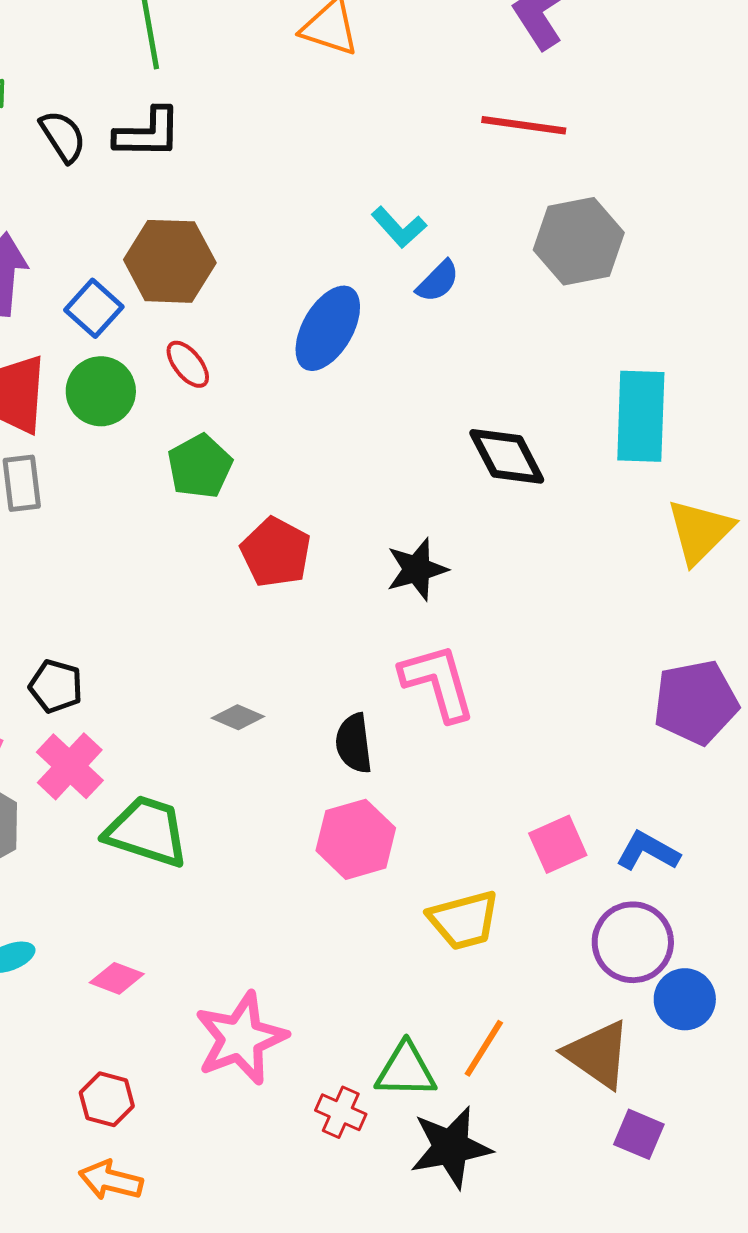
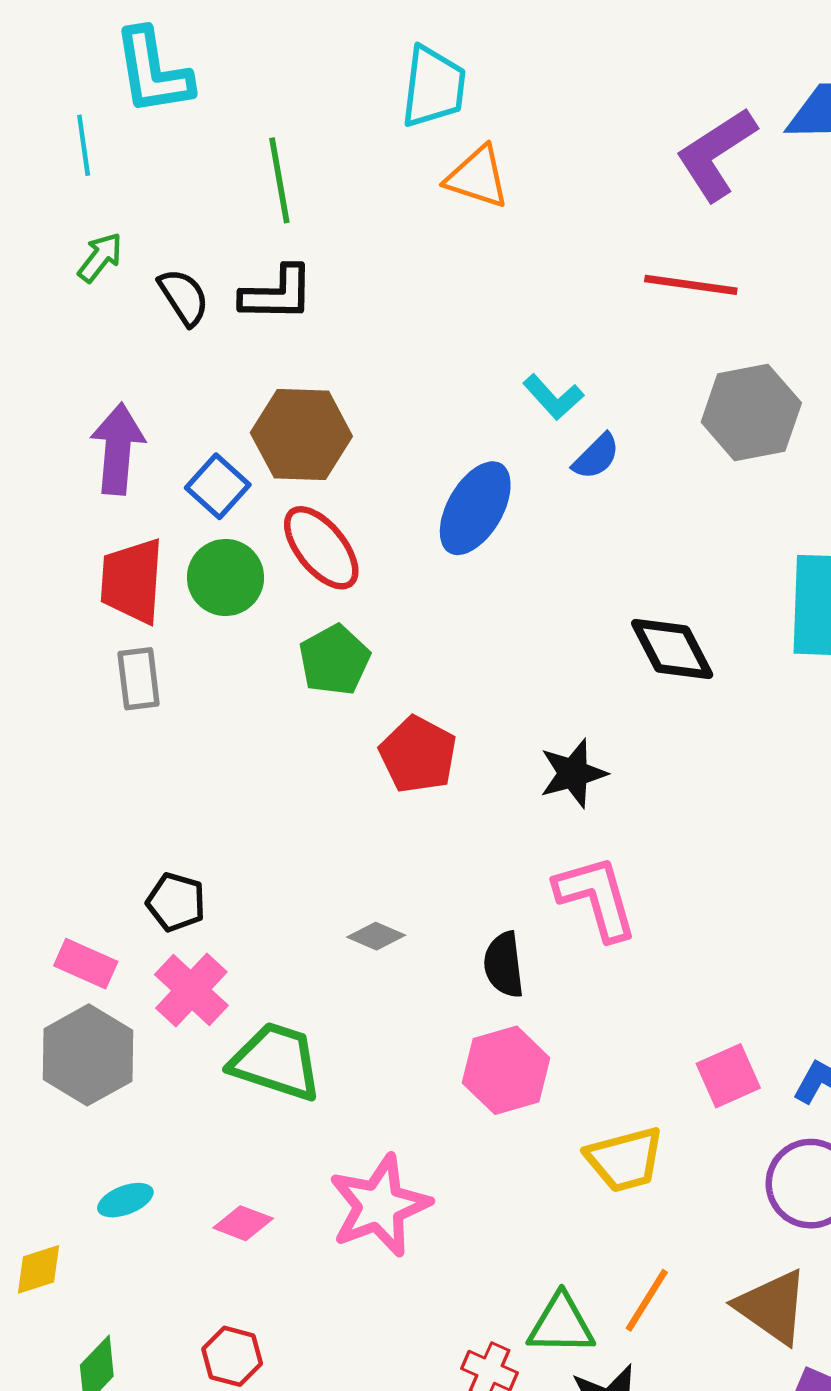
red ellipse: (188, 364) -> (321, 548), size x1.6
pink star: (241, 1038) -> (379, 1206), moved

